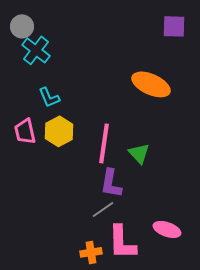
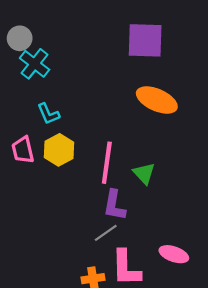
purple square: (174, 26) -> (145, 40), moved, size x1.5

